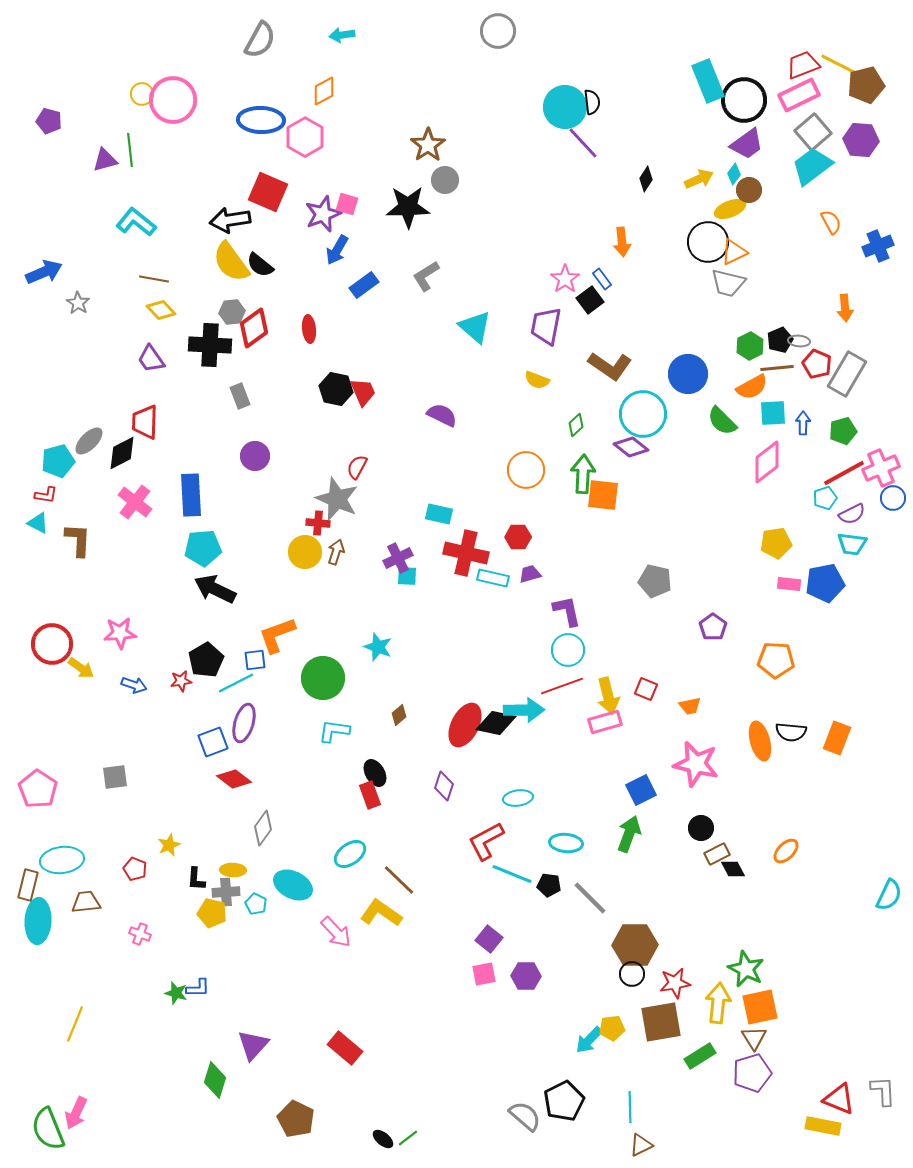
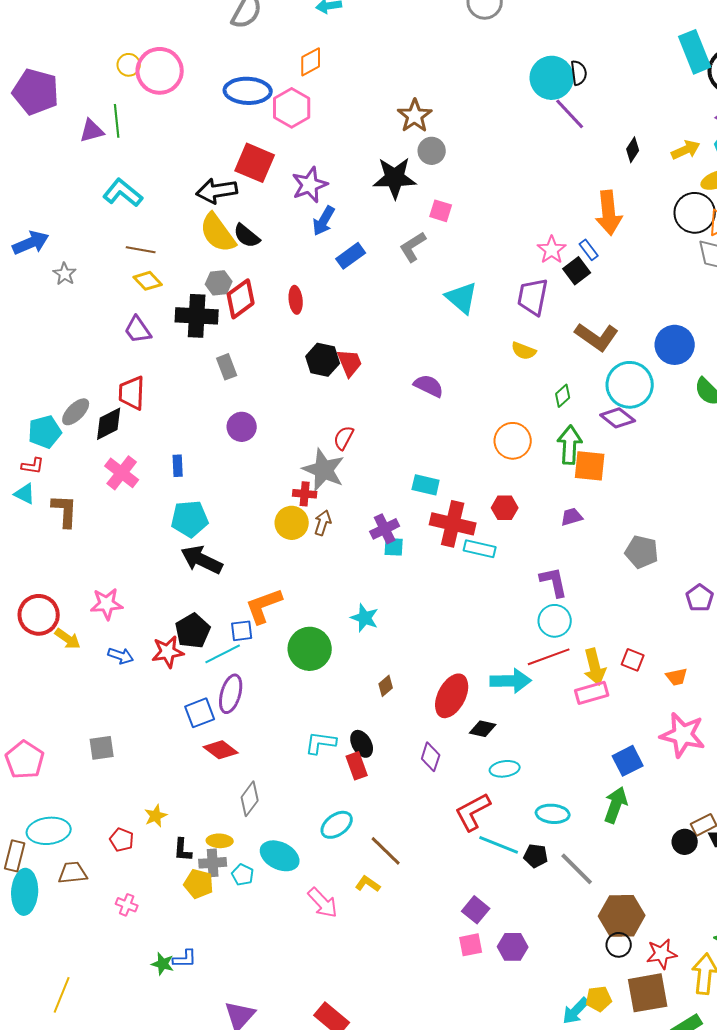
purple pentagon: (49, 121) -> (36, 92), size x1.8
pink square: (347, 204) -> (441, 211), moved
orange arrow: (622, 242) -> (609, 213), size x1.5
blue rectangle: (191, 495) -> (178, 466), size x0.5
purple trapezoid: (530, 574) -> (572, 517), moved
red star: (181, 681) -> (168, 652), size x1.5
black diamond: (496, 723) -> (483, 729), moved, size x0.7
cyan L-shape: (334, 731) -> (321, 743), moved
black circle: (701, 828) -> (685, 842), moved
yellow L-shape: (381, 913) -> (368, 884), size x0.6

